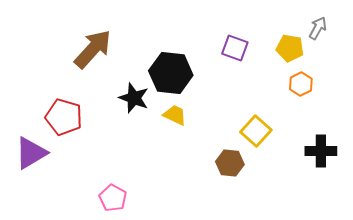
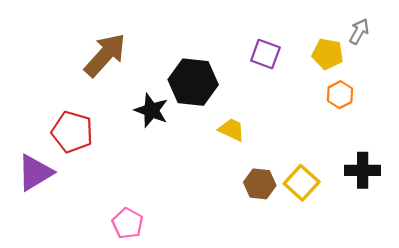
yellow trapezoid: (175, 115) -> (232, 130), moved
yellow square: (256, 131) -> (302, 183), moved

